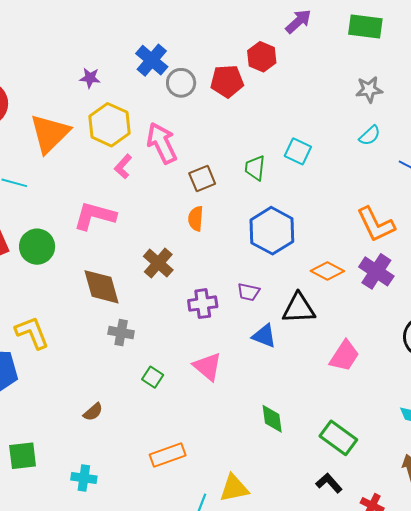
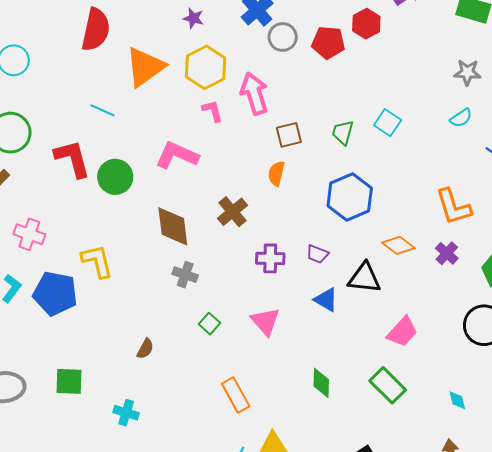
pink L-shape: (123, 167) -> (213, 111), turned 115
purple cross: (376, 271) -> (447, 253), size x0.7
brown semicircle: (93, 412) -> (145, 349), turned -30
green rectangle: (338, 438) -> (388, 385), moved
orange rectangle: (168, 455) -> (236, 395), moved, turned 72

